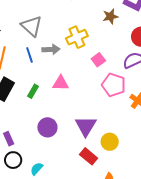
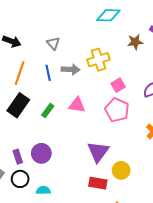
gray triangle: (32, 26) -> (53, 43), size x0.6
pink pentagon: (114, 85) -> (117, 110), moved
purple circle: (47, 127) -> (41, 153), moved
red rectangle: (89, 156) -> (98, 183), turned -36
cyan semicircle: (37, 169) -> (43, 190), turned 40

